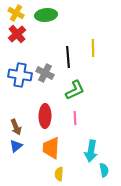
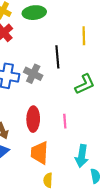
yellow line: (93, 48) -> (84, 36), moved
green L-shape: (75, 90) -> (85, 84), moved

